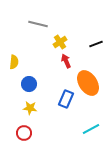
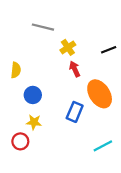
red circle: (24, 133) -> (20, 141), moved

